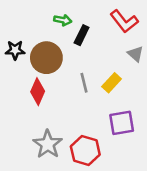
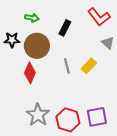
green arrow: (63, 20) -> (32, 18), moved
purple square: (122, 123) -> (97, 117), moved

